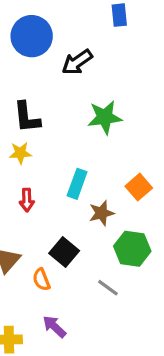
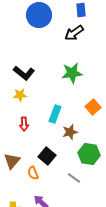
blue circle: (32, 36) -> (39, 15), moved
black arrow: (77, 62) -> (74, 33), moved
black L-shape: (27, 117) -> (24, 73), turned -45
orange square: (139, 187) -> (93, 107), moved

